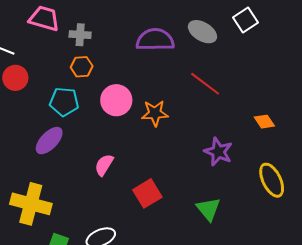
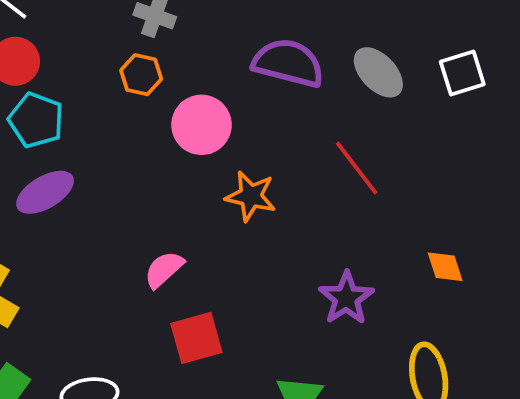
pink circle: (116, 100) -> (201, 125), moved
cyan pentagon: (64, 102) -> (36, 120), moved
pink semicircle: (104, 165) -> (164, 269), moved

